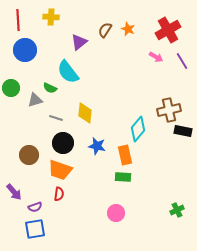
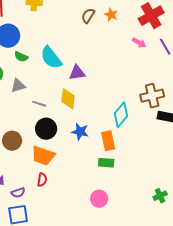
purple triangle: (79, 42) -> (77, 73), moved, turned 30
green semicircle: (50, 88) -> (21, 57), moved

